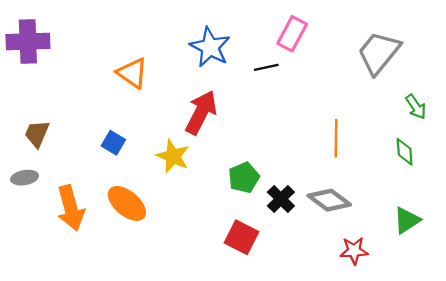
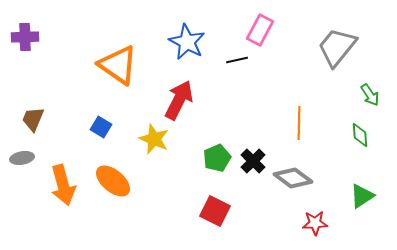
purple cross: (28, 42) -> (25, 37), size x0.7
orange triangle: (132, 73) -> (118, 65), size x1.4
black cross: (281, 199) -> (253, 161), moved

